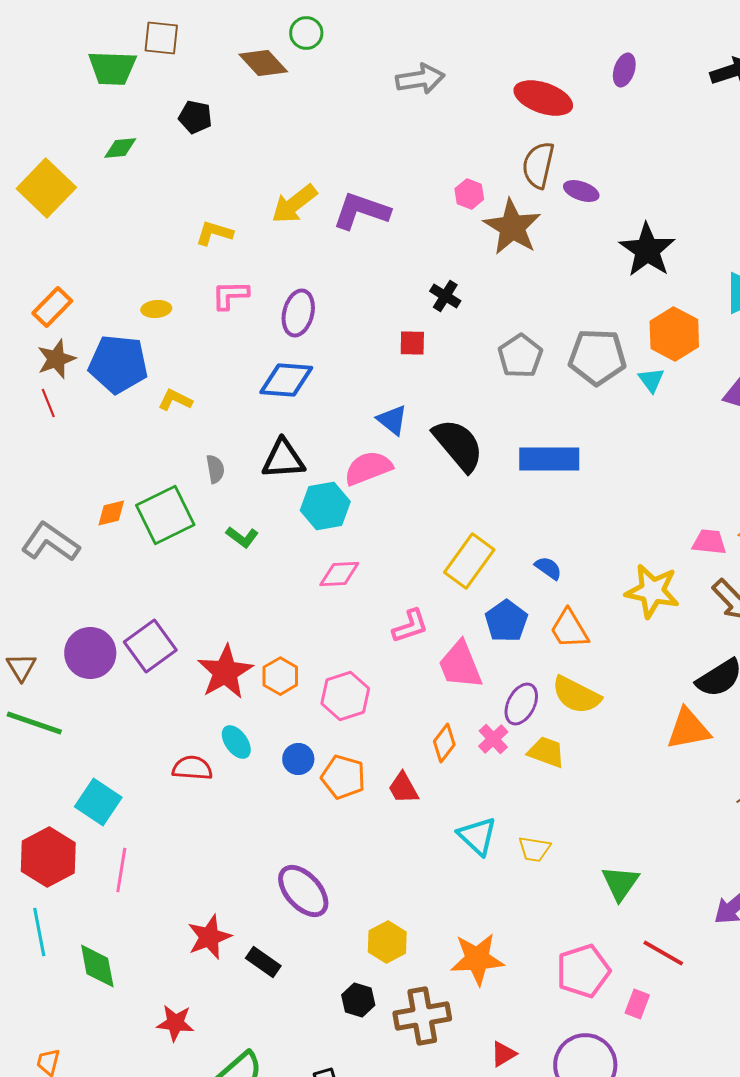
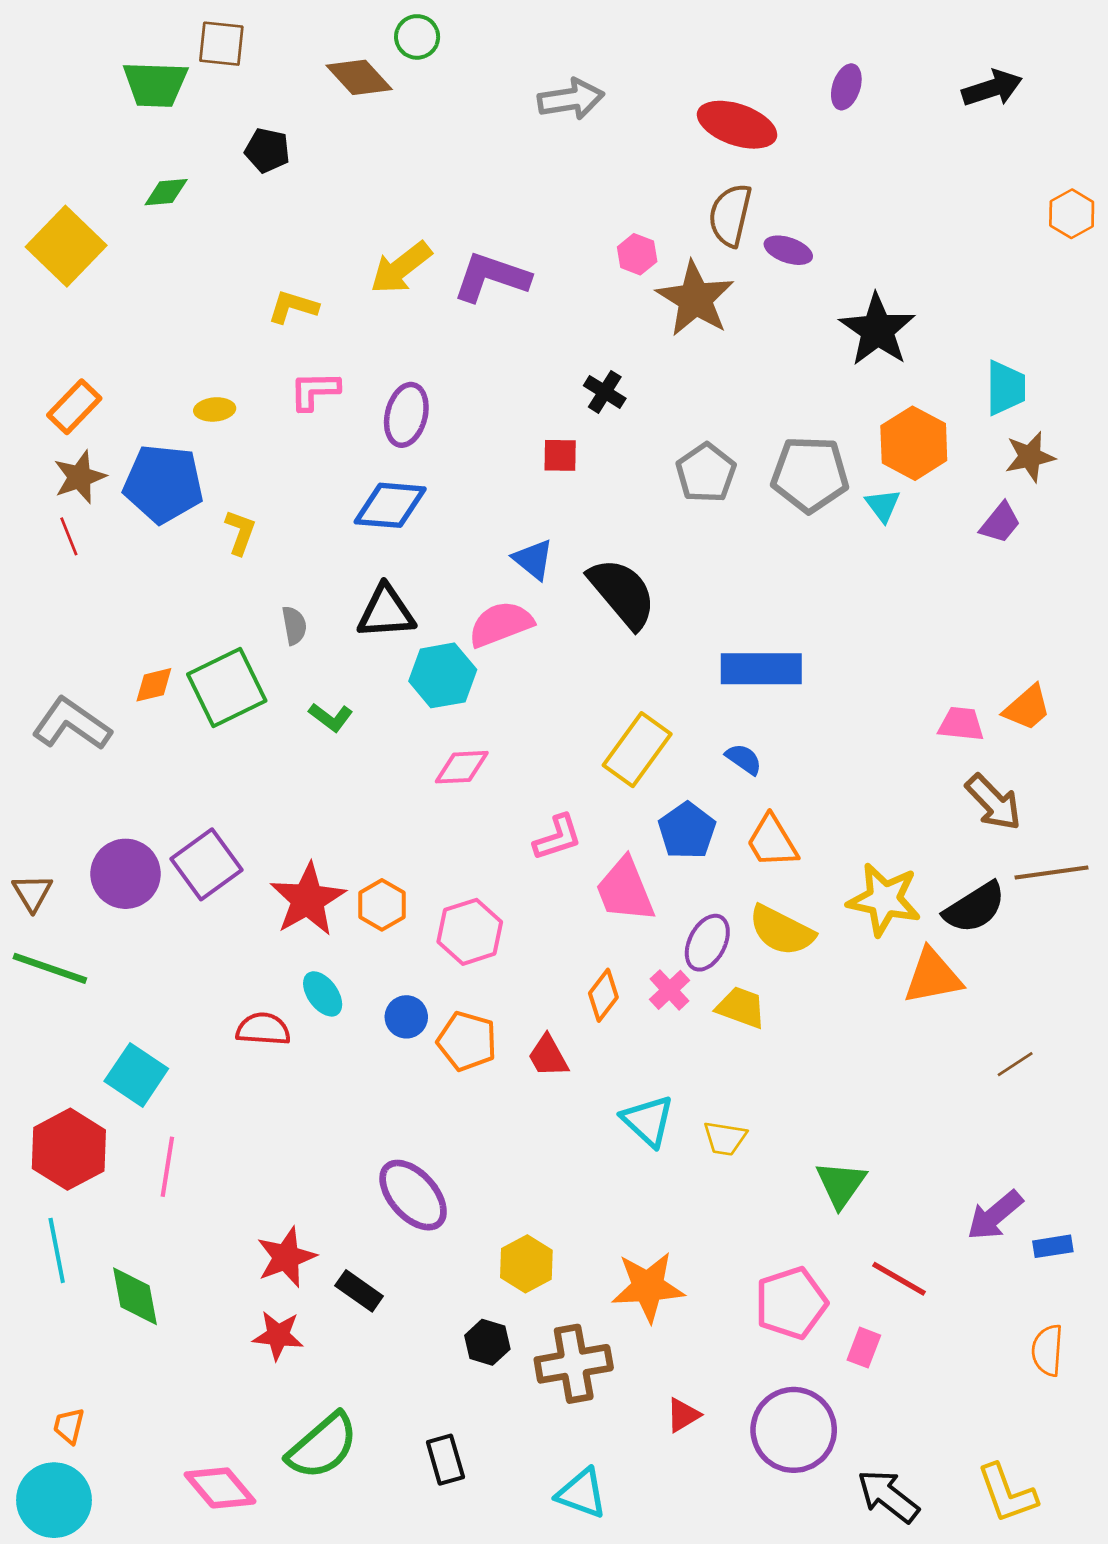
yellow L-shape: (175, 400) -> (240, 532), turned 84
blue rectangle: (549, 459) -> (761, 669), moved
yellow star: (652, 591) -> (884, 899), moved
red star: (175, 1023) -> (278, 1335), moved

